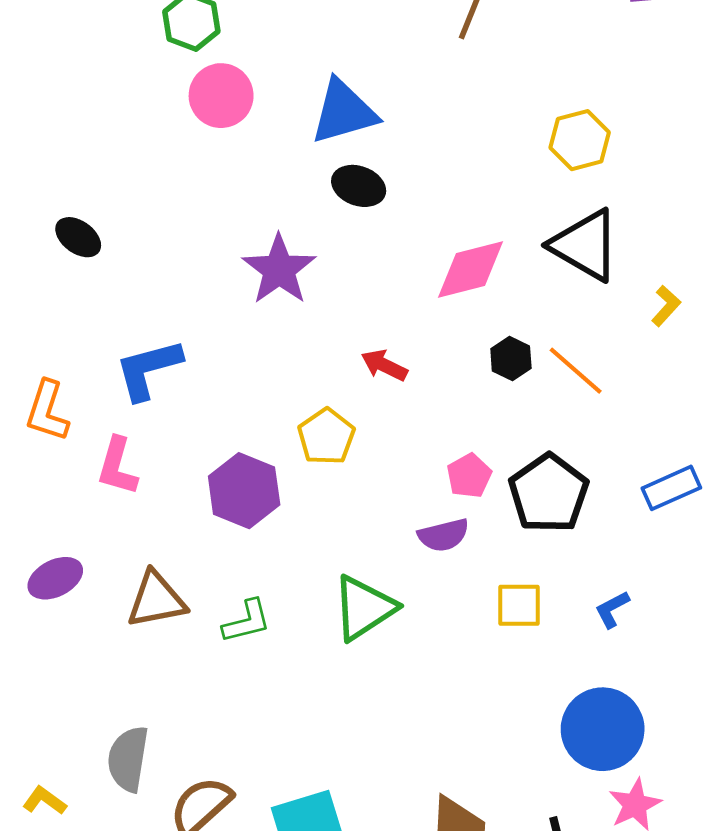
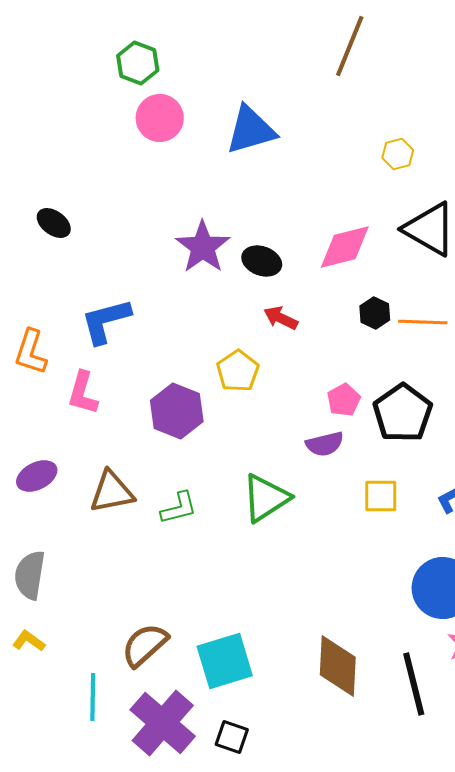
yellow hexagon: (580, 140) -> (398, 154), moved, size x0.7
black ellipse: (359, 186) -> (262, 261), moved
orange line: (576, 371) -> (423, 322), turned -39
gray semicircle: (128, 759) -> (30, 575), moved

